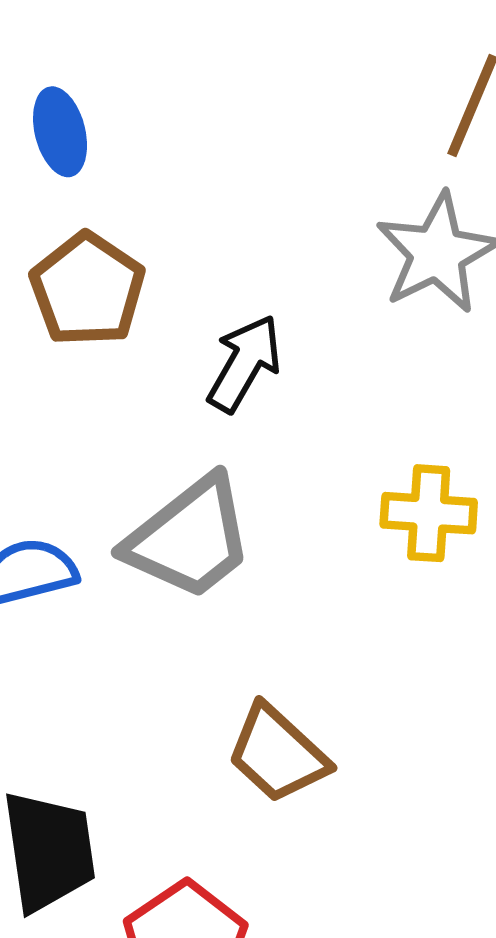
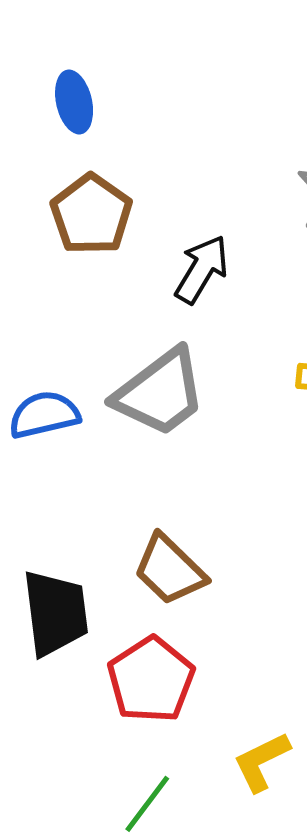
brown trapezoid: (277, 754) -> (170, 570), moved

